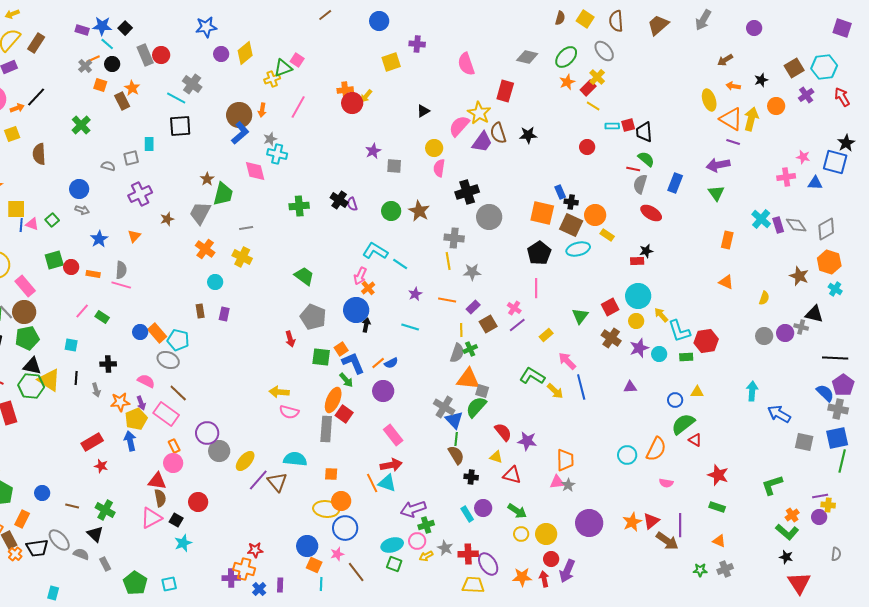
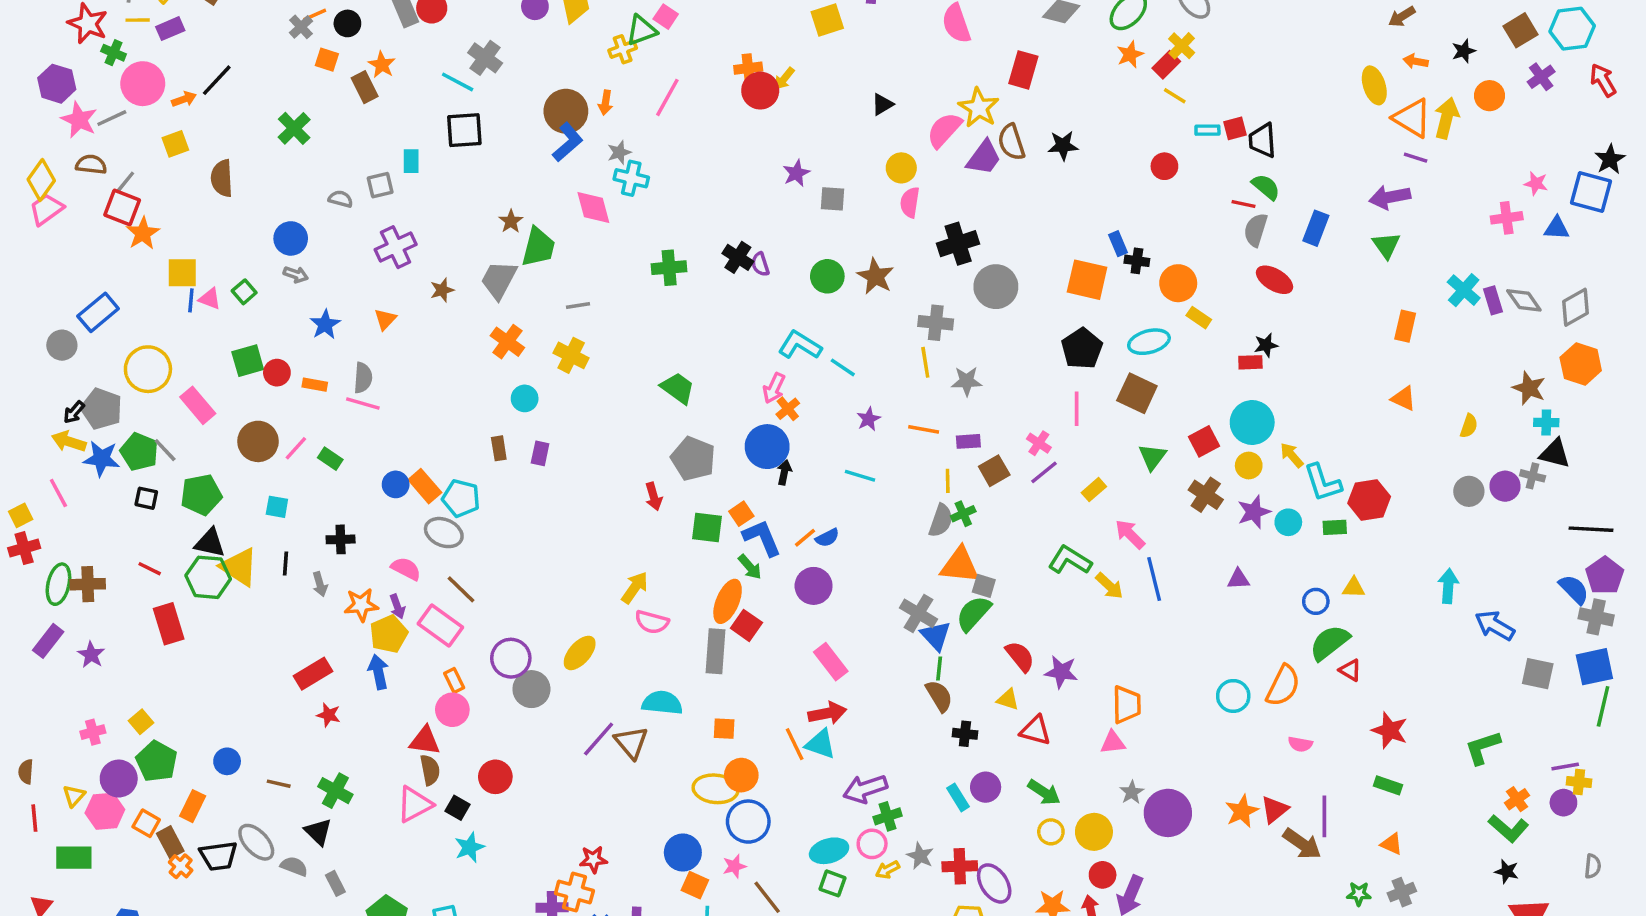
brown square: (571, 225) -> (1137, 393), moved
cyan cross: (835, 289) -> (1546, 422), moved, turned -32
purple rectangle: (473, 307) -> (968, 441), turned 40
brown circle: (24, 312) -> (258, 441), moved
yellow arrow: (279, 392) -> (635, 588), turned 120
yellow ellipse: (245, 461) -> (580, 653), moved
gray star: (568, 485) -> (1132, 792), moved

